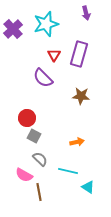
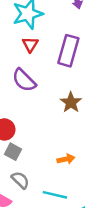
red triangle: (54, 55) -> (30, 44), moved
brown star: (81, 96) -> (71, 102), turned 30

